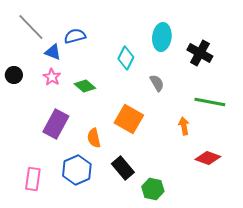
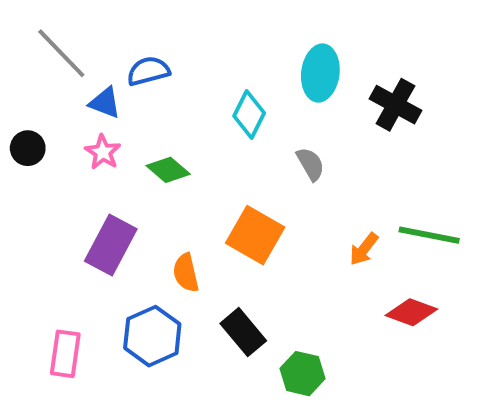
green line: (210, 102) -> (429, 235), moved
orange arrow: (184, 126) -> (364, 249), turned -132

